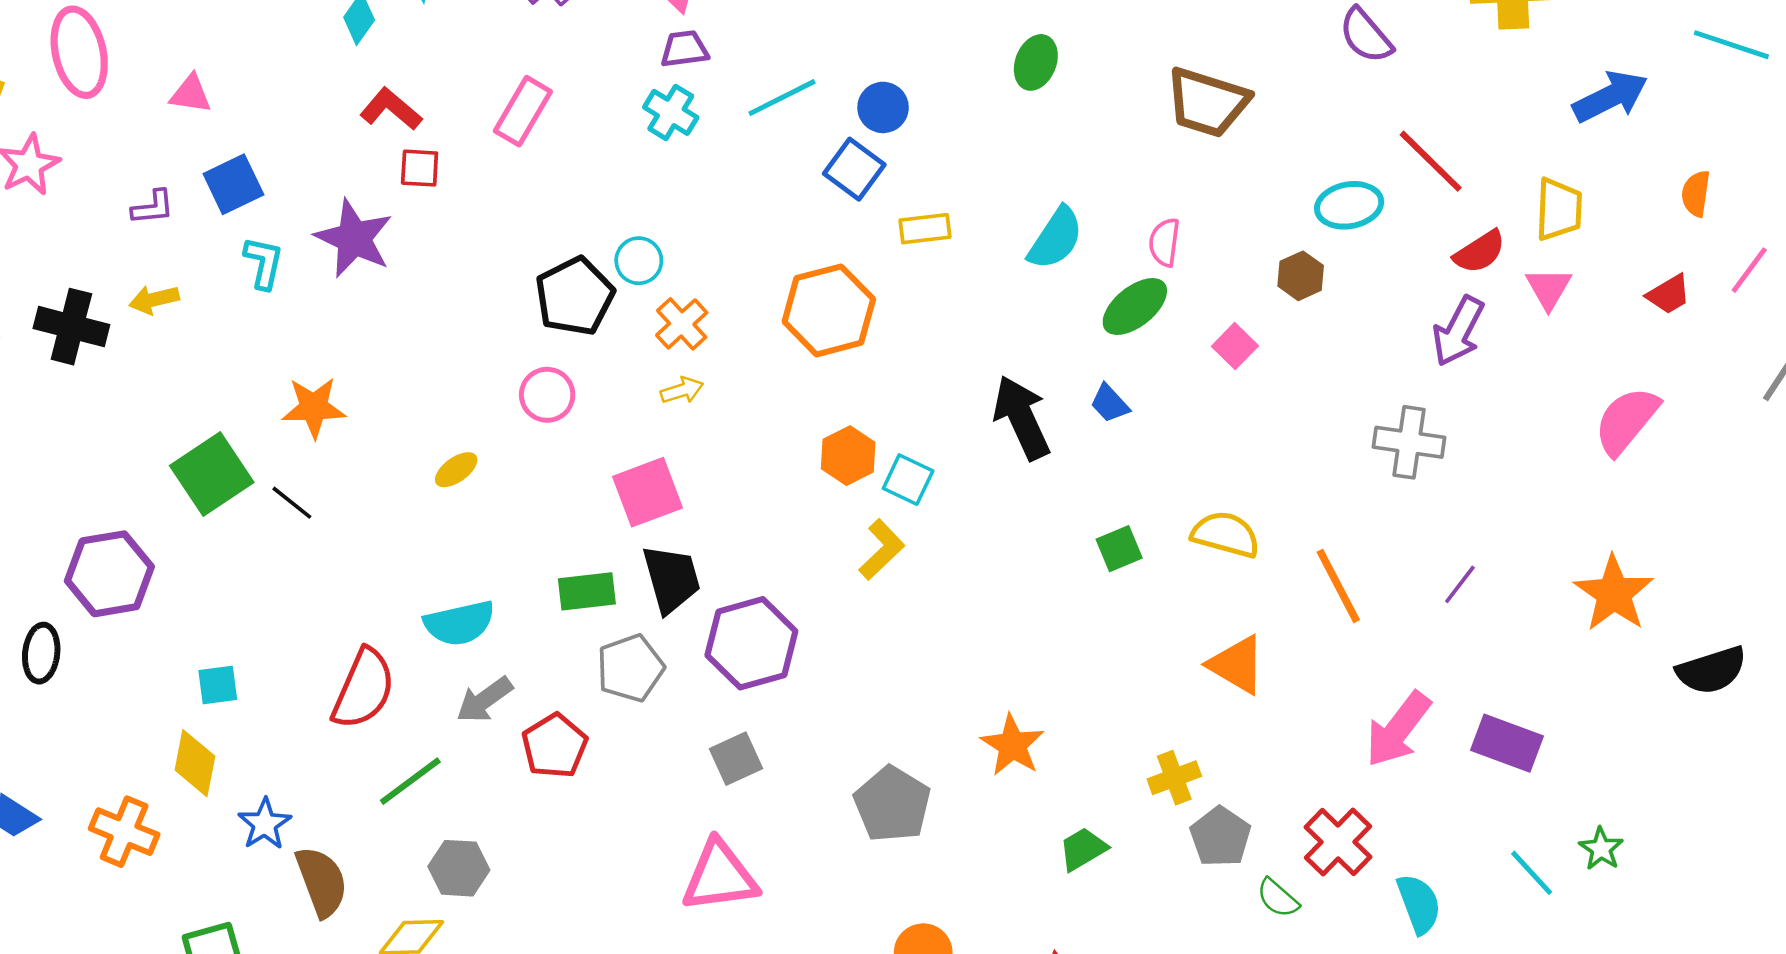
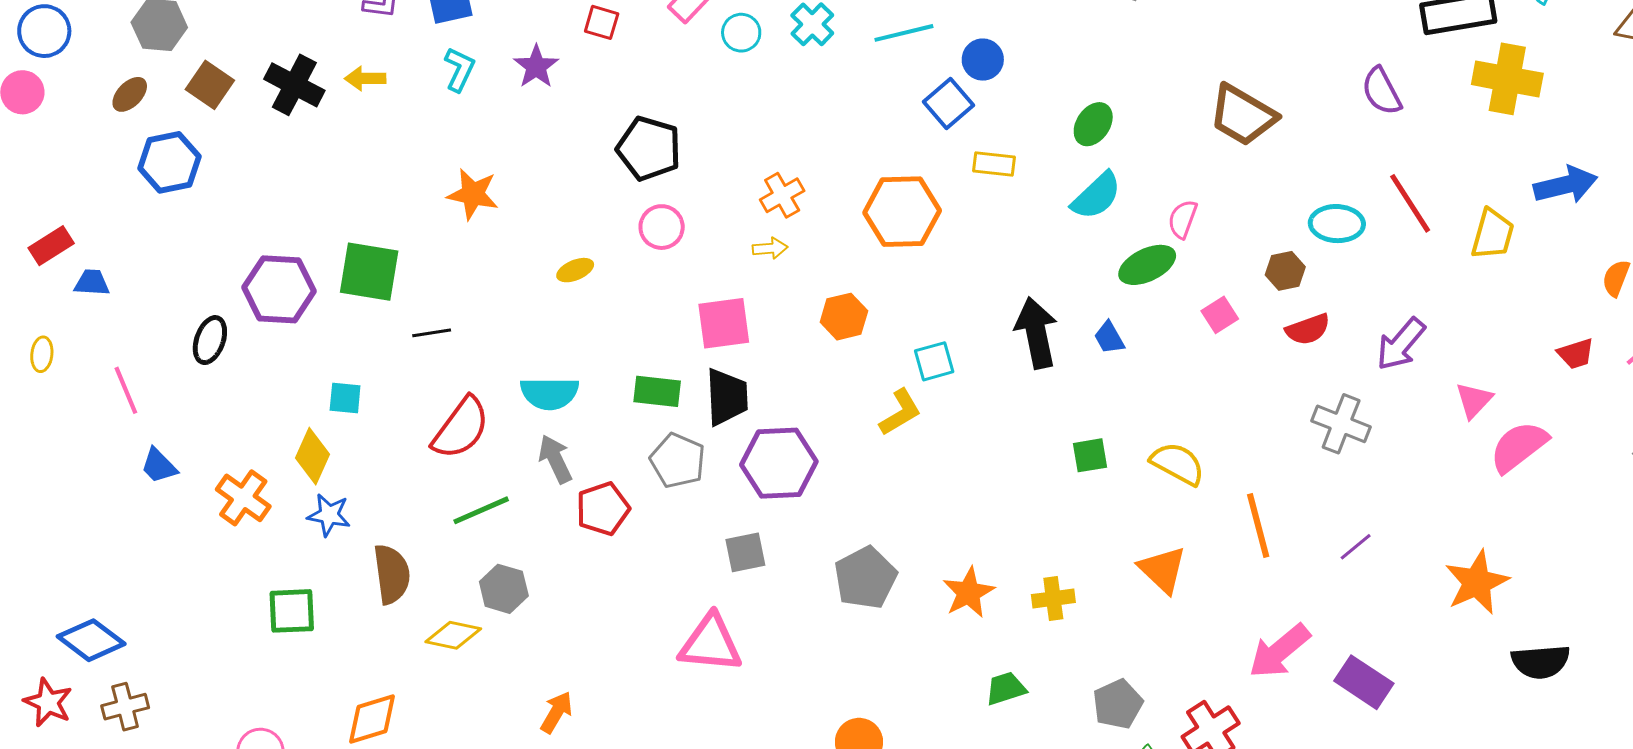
green ellipse: (1036, 62) -> (1093, 124), moved
yellow trapezoid: (1559, 209) -> (1493, 234), moved
purple star: (354, 238) -> (536, 67), size x0.7
red semicircle: (1480, 252) -> (1308, 329), moved
cyan circle: (639, 261) -> (741, 33), moved
pink triangle: (1548, 288) -> (1474, 400), moved
black pentagon: (575, 296) -> (649, 148), moved, turned 30
orange hexagon: (848, 456) -> (844, 317), moved
green square: (212, 474) -> (369, 272), moved, turned 30
cyan square: (908, 480) -> (934, 361), turned 36
black line: (292, 503) -> (432, 333), moved, turned -60
gray pentagon: (630, 668) -> (678, 461), turned 30
gray arrow: (484, 700) -> (555, 459), turned 87
yellow cross: (1174, 778) -> (1053, 599), moved
gray pentagon: (892, 804) -> (865, 578), moved
blue star: (265, 824) -> (329, 515), moved, turned 30

